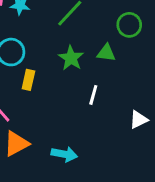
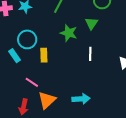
green triangle: (106, 53) -> (91, 23), turned -48

